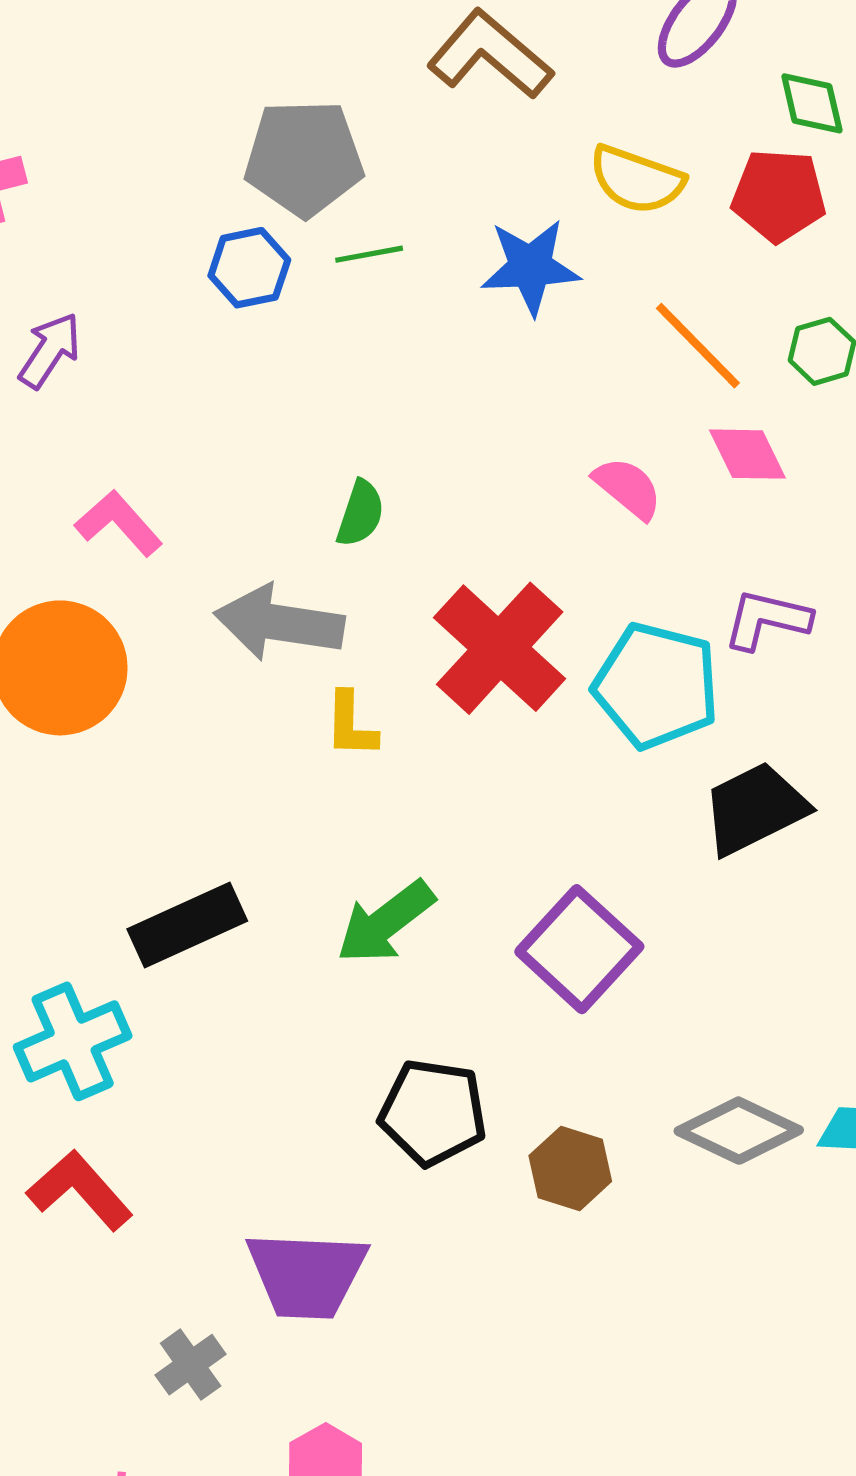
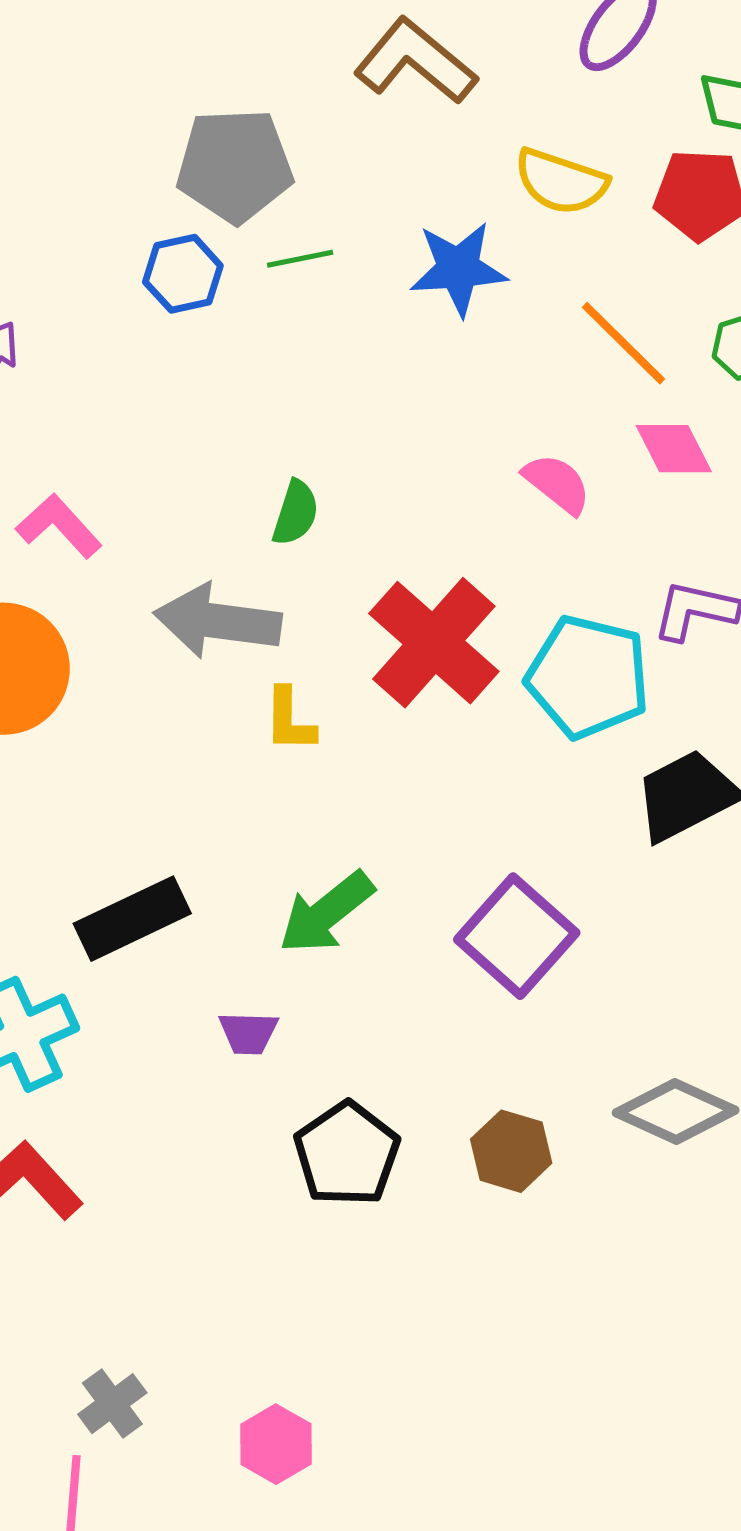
black pentagon: (433, 1112) -> (347, 1154), moved, turned 30
purple trapezoid: (307, 1275) -> (248, 1033), moved, size x0.5
gray cross: (191, 1365) -> (112, 1404), moved

